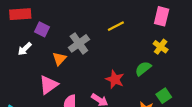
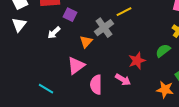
yellow line: (116, 26) -> (124, 12), moved
red star: (115, 79) -> (137, 61), turned 30

